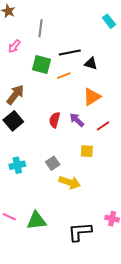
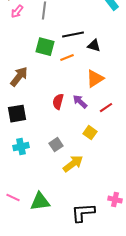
pink arrow: (14, 46) -> (17, 12), moved
black square: (13, 121) -> (17, 114), moved, turned 30
yellow square: (87, 151) -> (90, 133), turned 32
yellow arrow: (70, 182) -> (73, 164), turned -55

